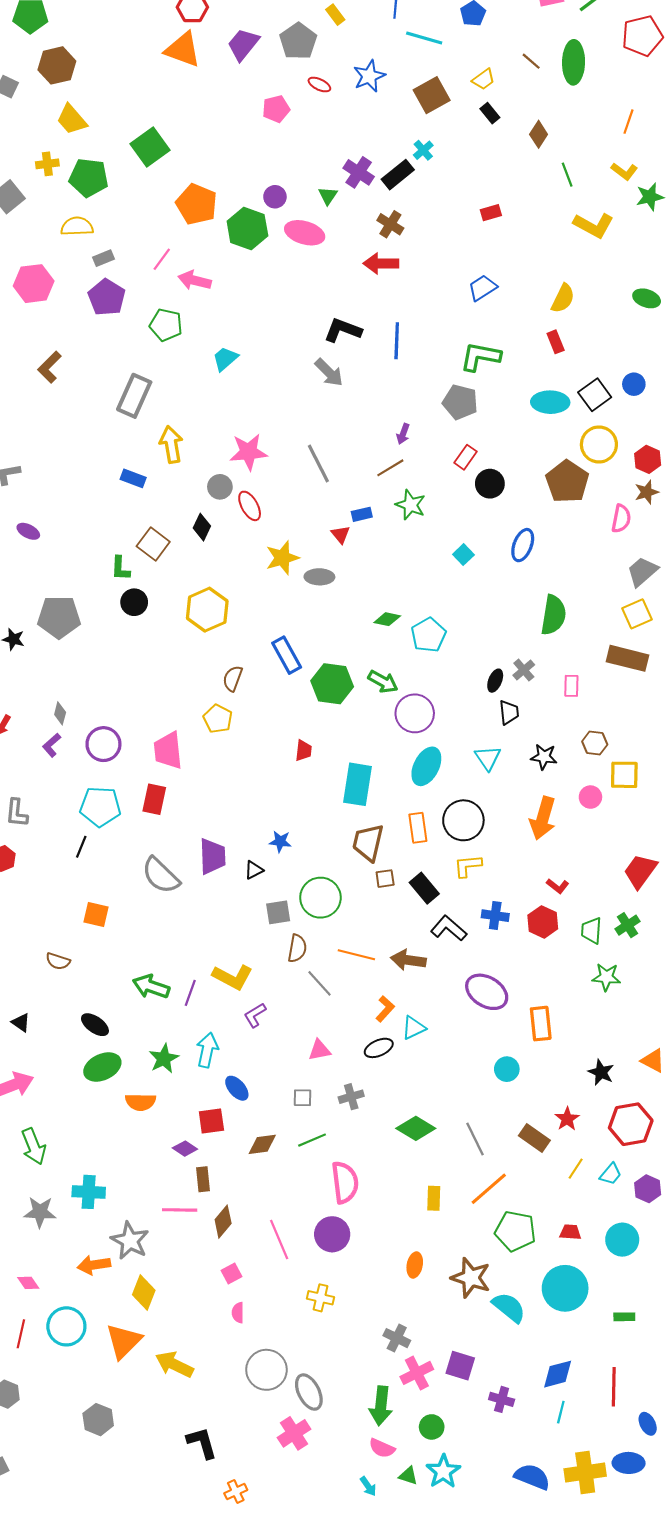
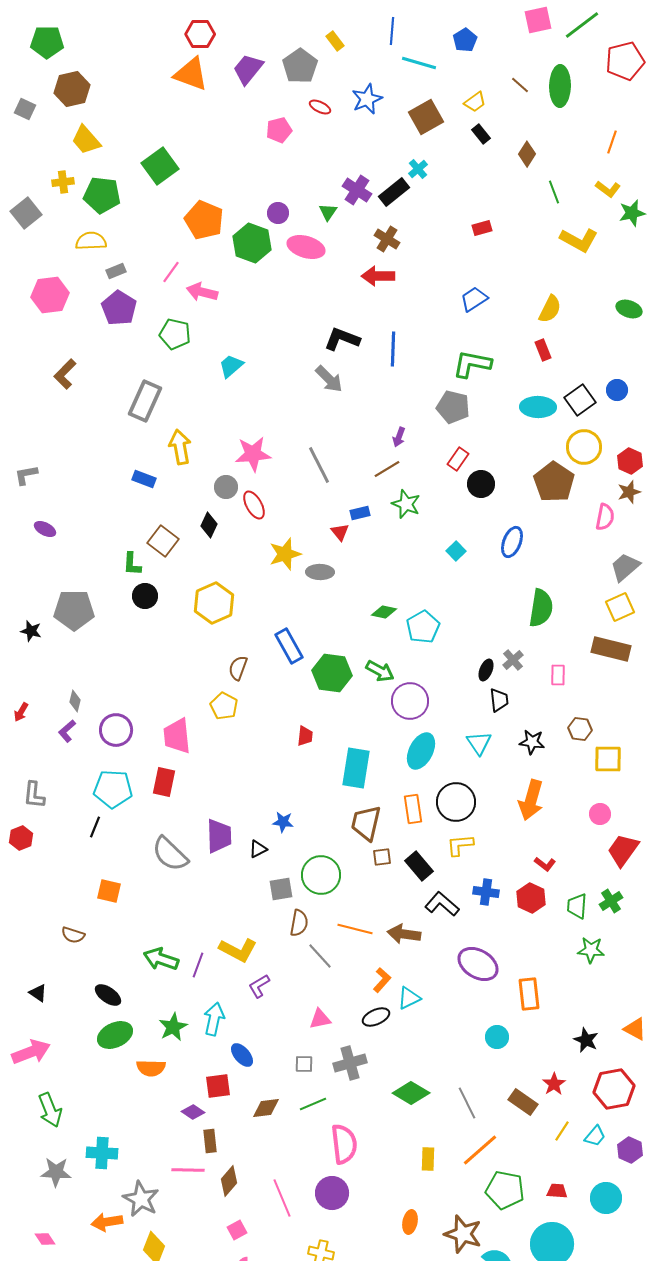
pink circle: (590, 797) -> (600, 814), moved
gray cross: (351, 1097) -> (350, 1063), size x1.4

